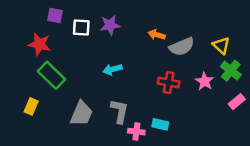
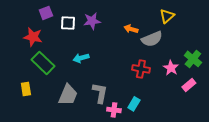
purple square: (55, 16) -> (46, 13), turned -32
yellow triangle: (221, 45) -> (167, 16), moved, turned 35
cyan arrow: (112, 69) -> (81, 58), moved
pink rectangle: (237, 102) -> (189, 85), moved
yellow rectangle: (31, 106) -> (26, 89), turned -32
cyan rectangle: (160, 124) -> (134, 104), turned -72

